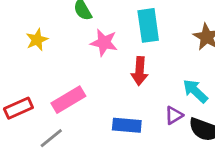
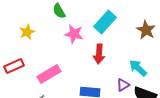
cyan rectangle: (148, 25) -> (105, 22), turned 50
red rectangle: (18, 108) -> (14, 66), moved

